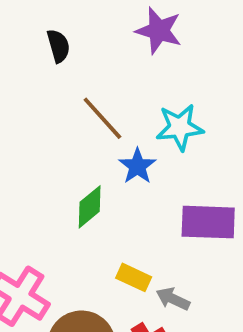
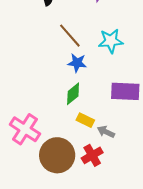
blue star: (137, 166) -> (77, 63), moved, turned -30
green diamond: (90, 207) -> (73, 94), moved

